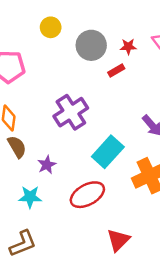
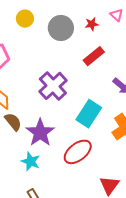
red rectangle: (116, 70) -> (94, 56), moved, size x1.5
purple star: (47, 165) -> (40, 133), size x1.8
cyan star: (30, 197) -> (31, 161), turned 30

